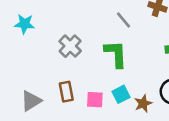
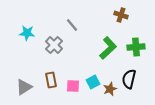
gray line: (124, 20) -> (72, 25), moved
cyan star: (24, 24) -> (27, 33), moved
green L-shape: (116, 54) -> (108, 48), moved, turned 50

